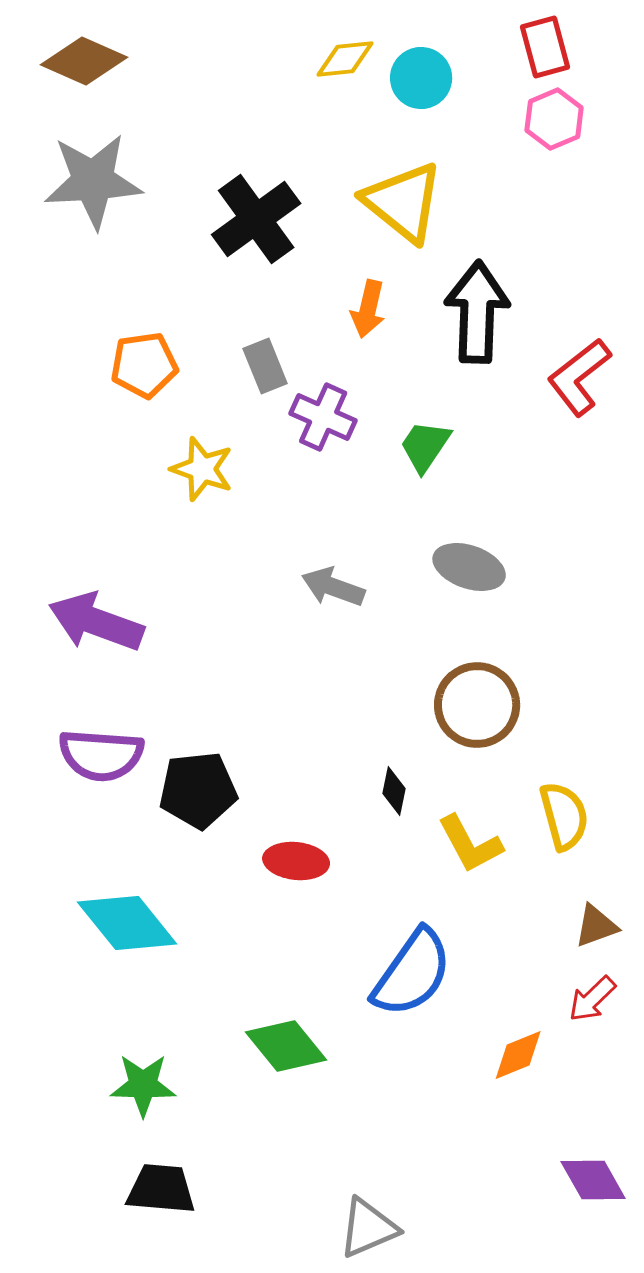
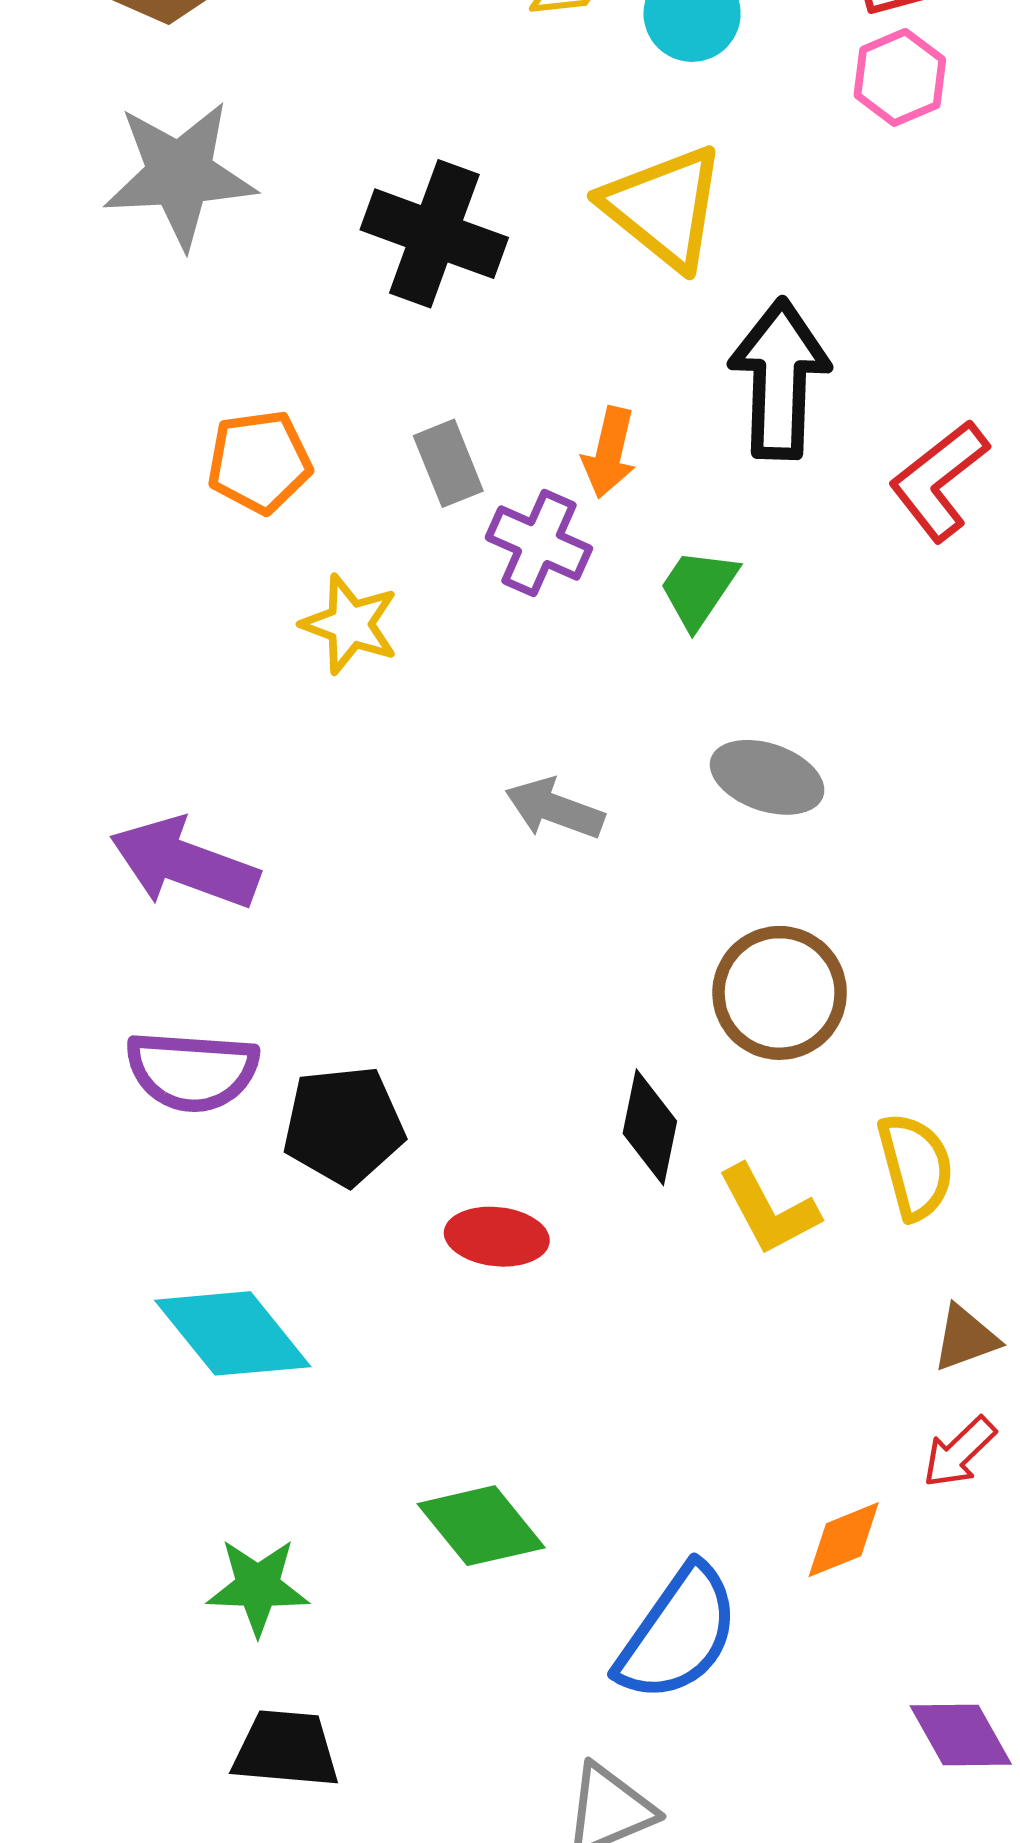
black cross: (256, 219) -> (434, 234), turned -34
orange arrow: (368, 309) -> (609, 452), moved
black diamond: (394, 791) -> (650, 1127), size x1.5
blue semicircle: (412, 973) -> (678, 1633), moved

